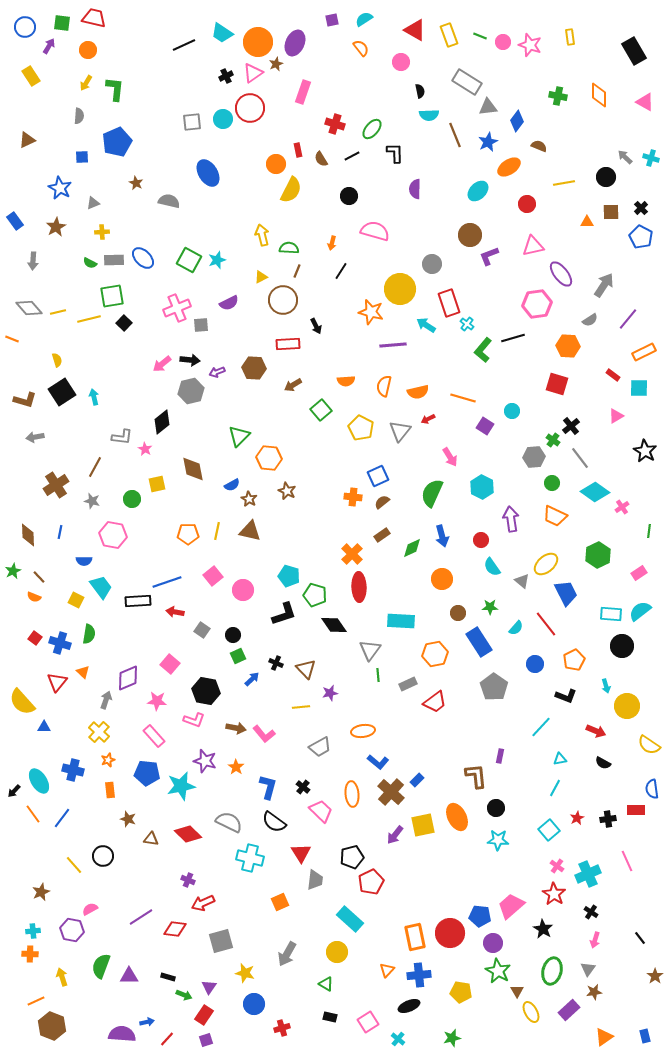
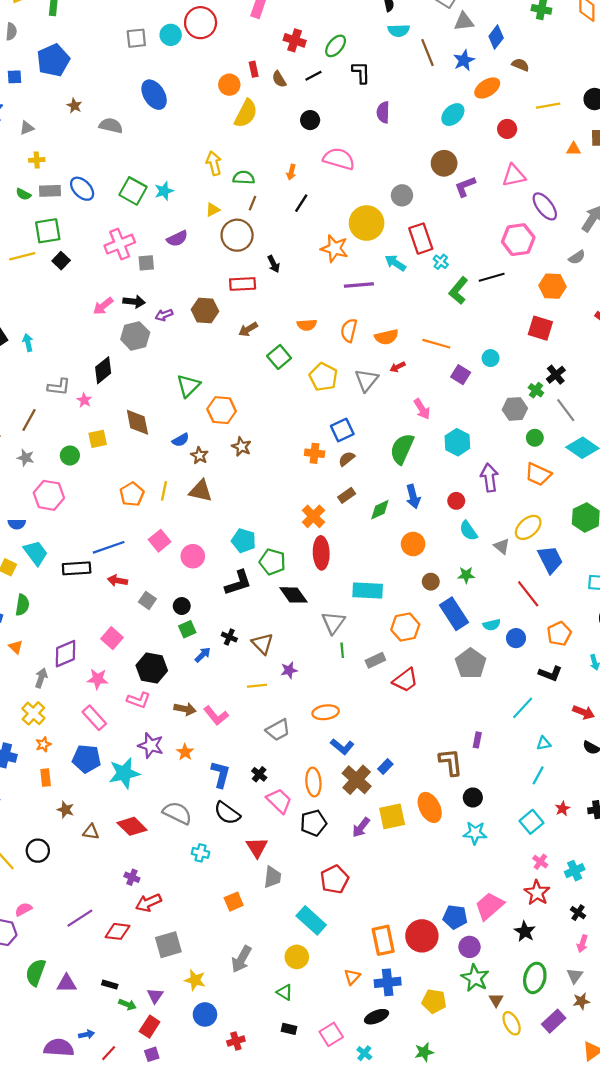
orange pentagon: (188, 534) -> (132, 494), turned -30
cyan semicircle: (516, 628) -> (492, 625), moved, turned 35
black pentagon: (352, 857) -> (313, 823), moved
cyan cross: (250, 858) -> (201, 853), size x0.6
cyan cross: (588, 874) -> (575, 871), size x0.7

